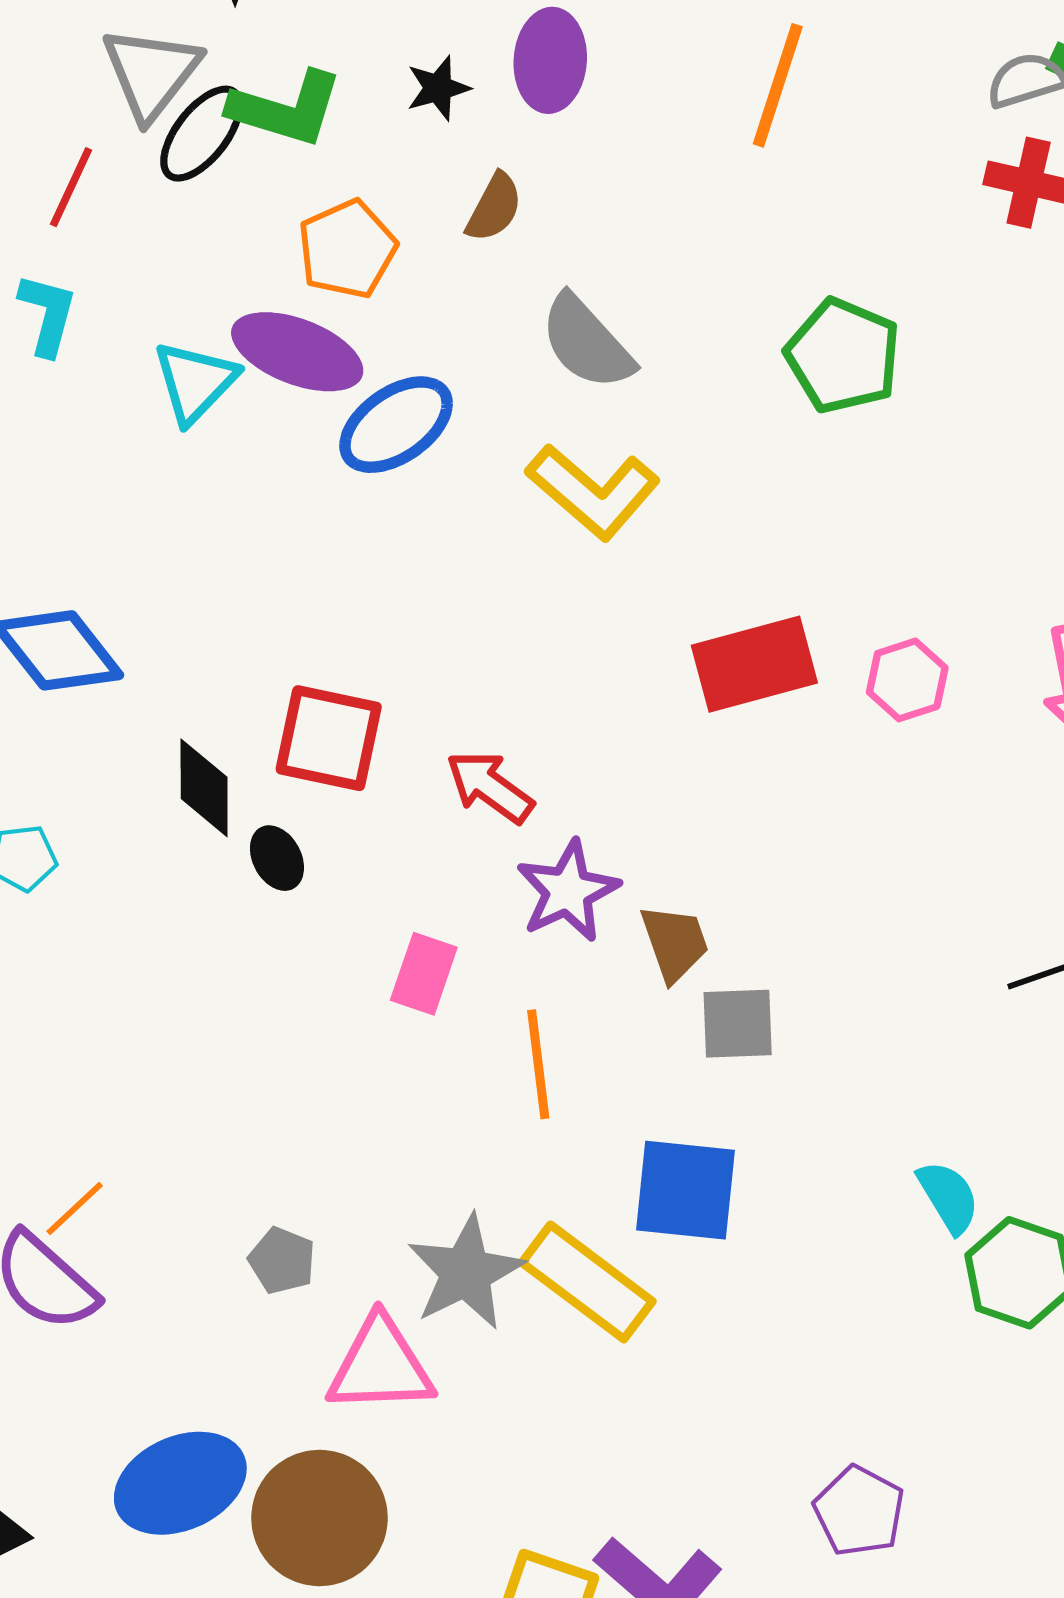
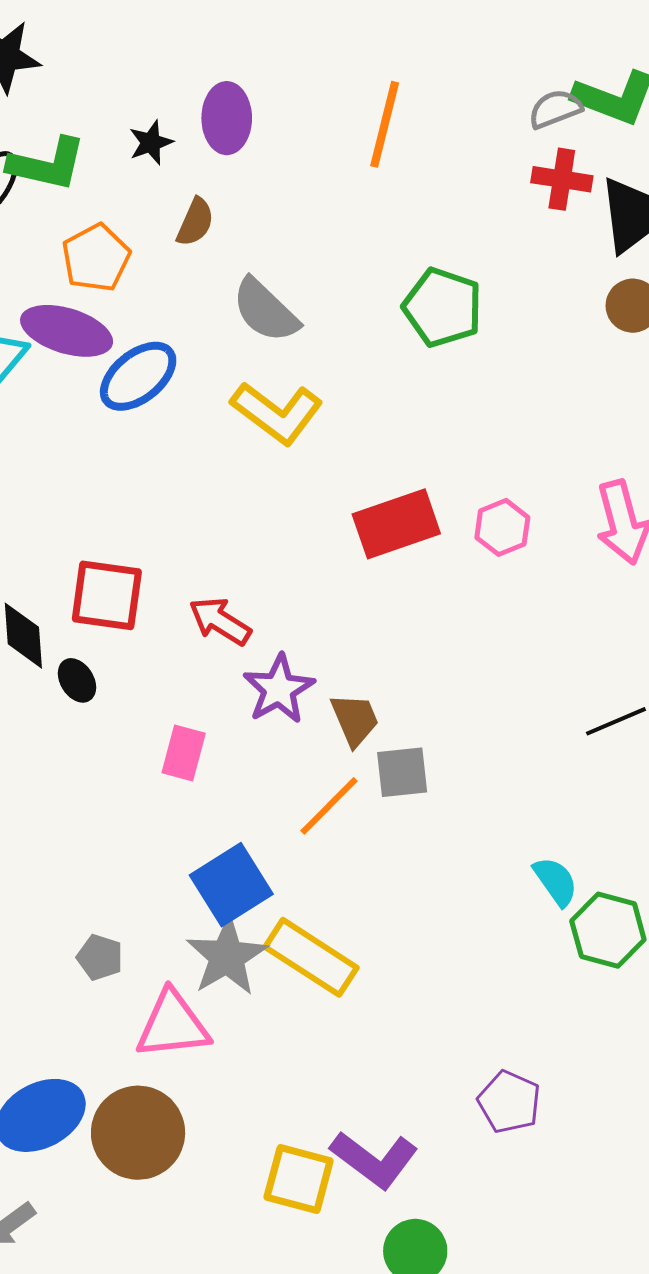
orange line: (538, 1064) -> (329, 806), moved, turned 56
blue square: (685, 1190) -> (231, 885), moved, turned -34

